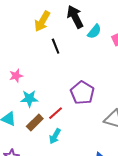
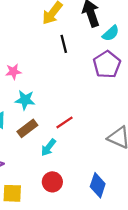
purple pentagon: (82, 93) -> (107, 64), moved
red line: (56, 113) -> (64, 122), moved

